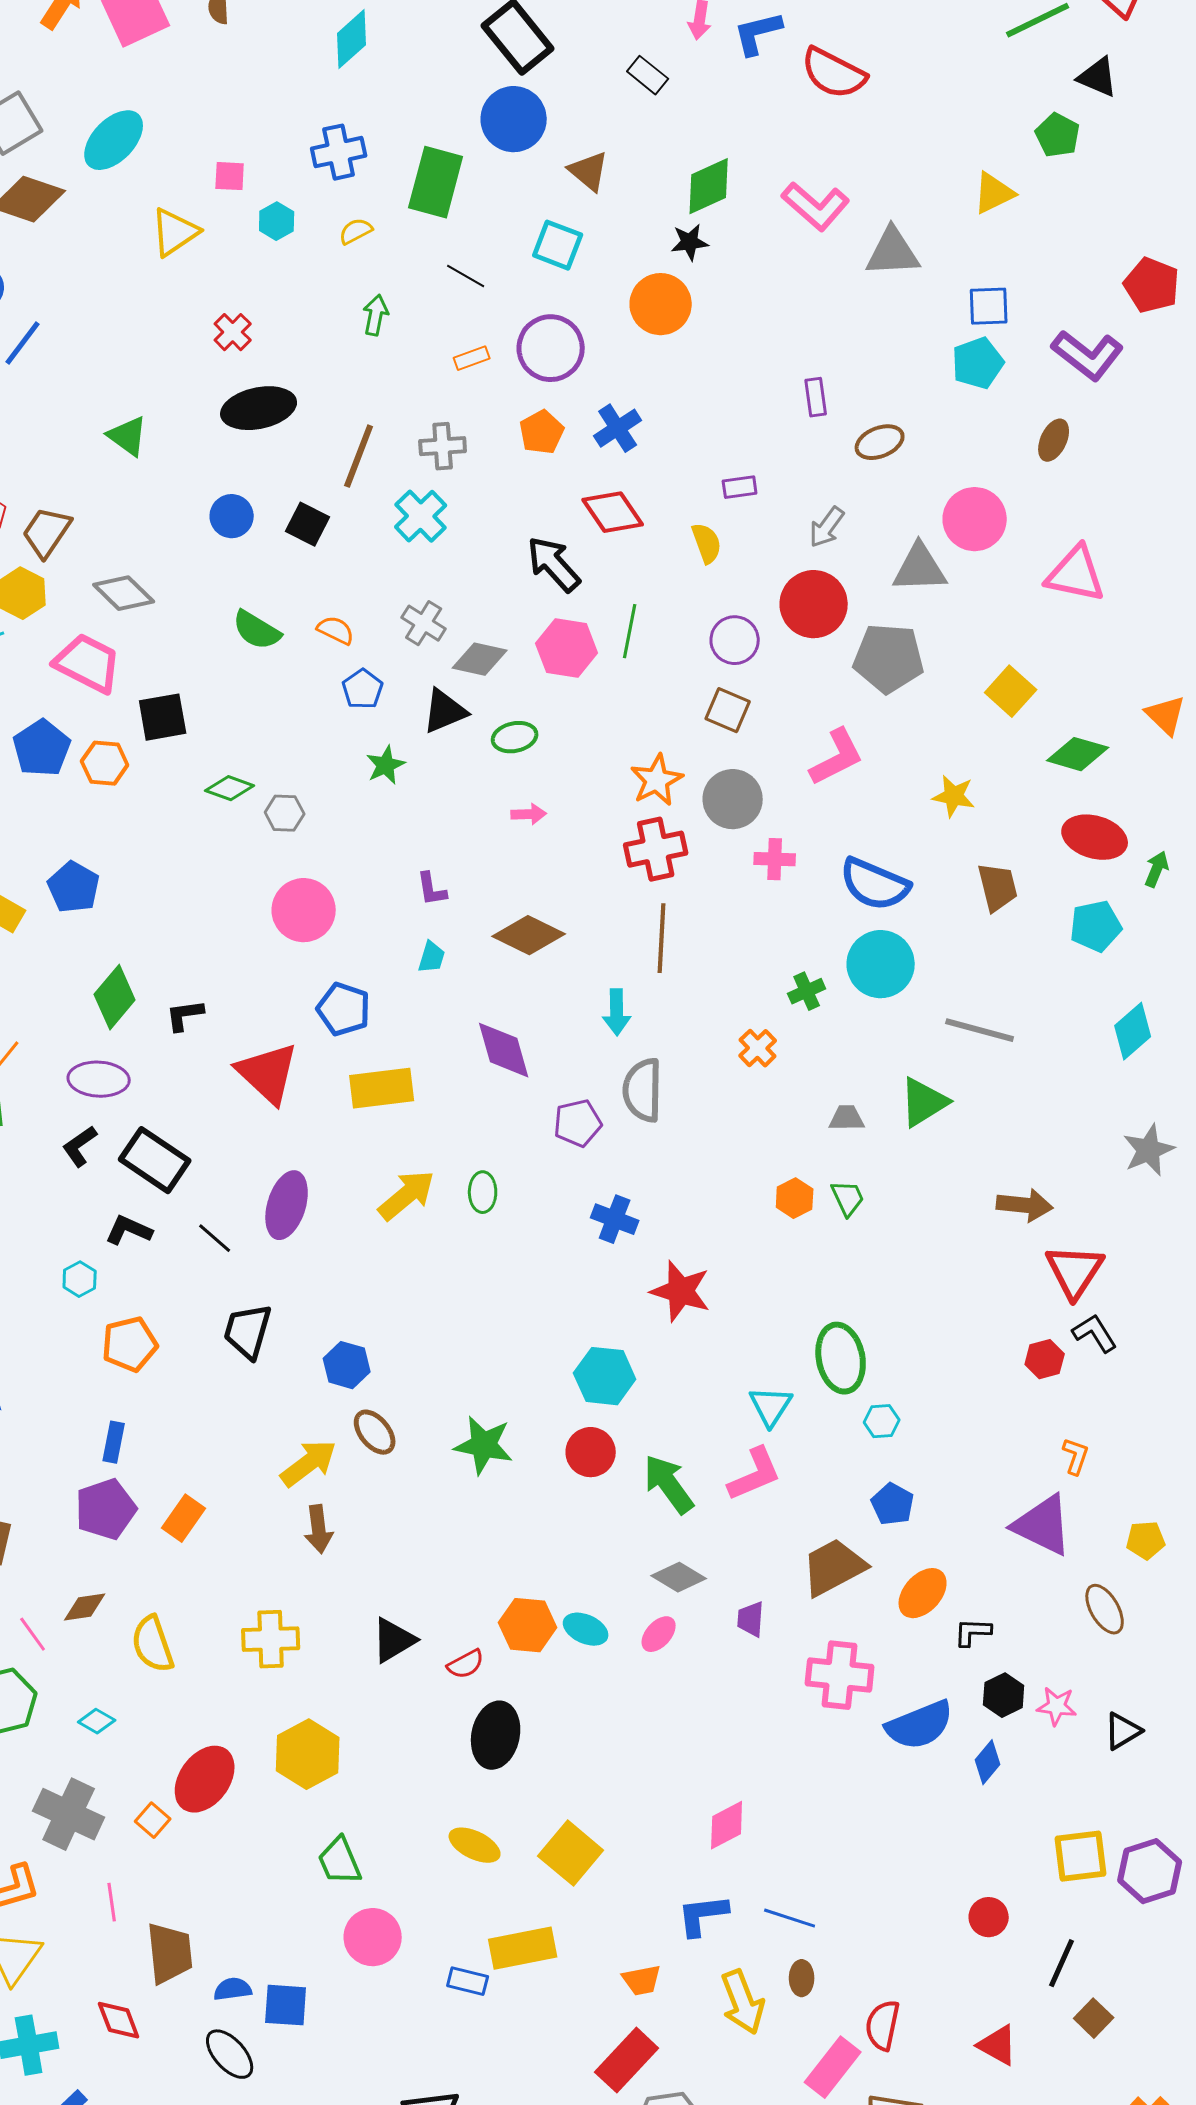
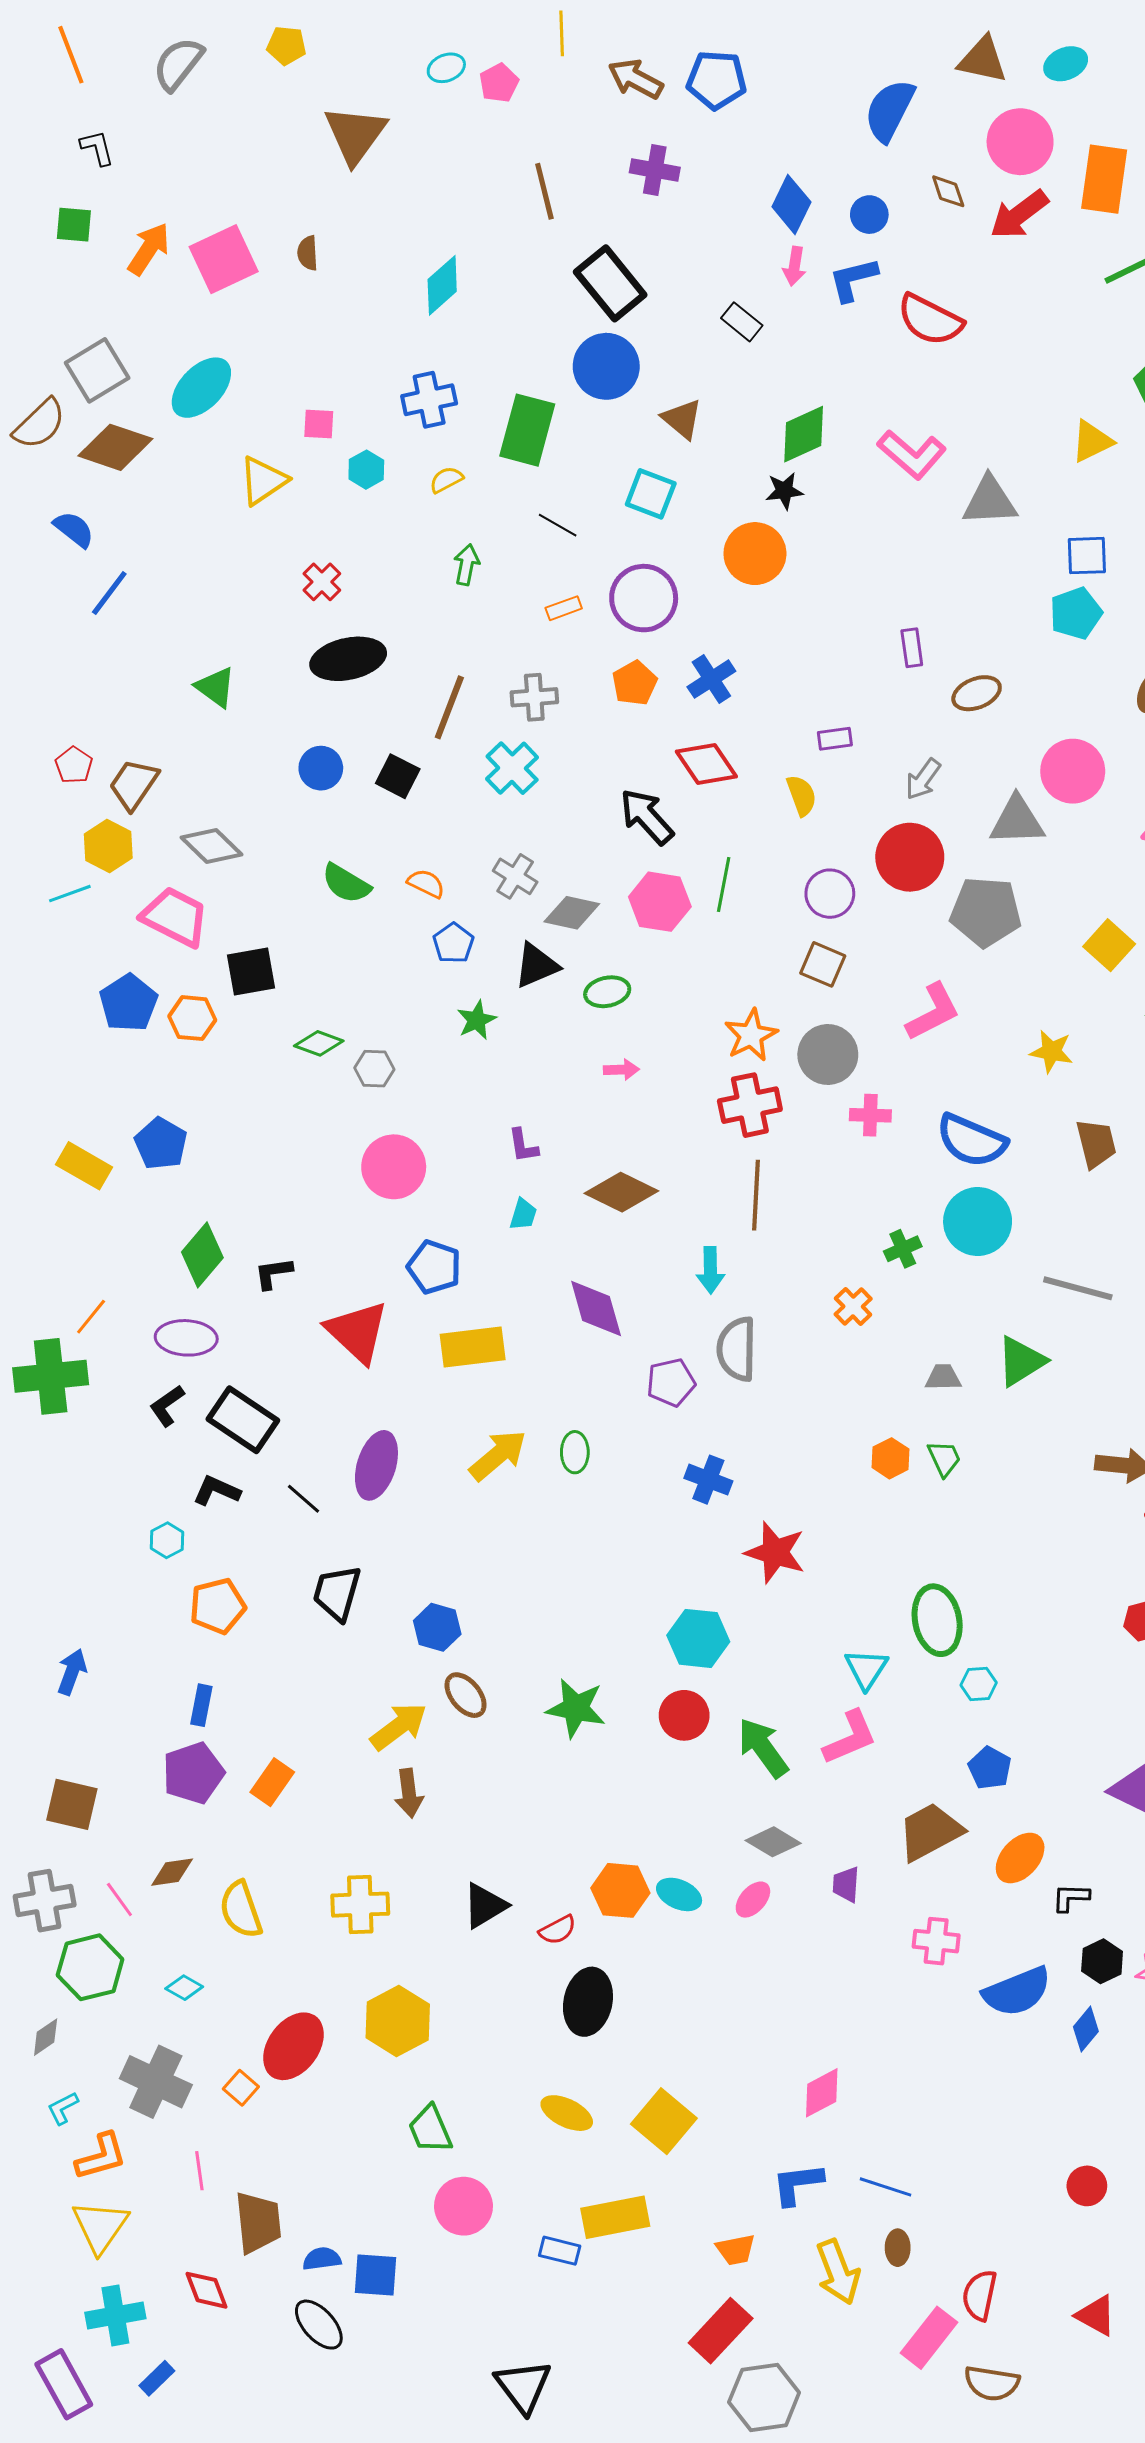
pink cross: (840, 1675) -> (936, 1941), size x0.7

